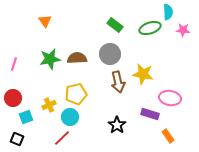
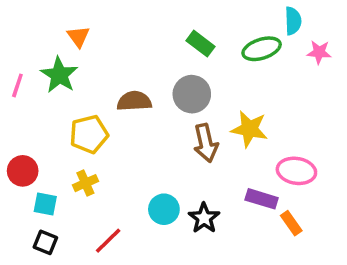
green star: (50, 59) -> (59, 75), moved, turned -30
pink line: (14, 64) -> (17, 85), moved
yellow pentagon: (76, 94) -> (89, 134), moved
cyan square: (26, 117) -> (45, 204), turned 32
cyan circle: (70, 117) -> (164, 209), moved
orange rectangle: (168, 136) -> (291, 223), moved
black square: (17, 139) -> (45, 242), moved

